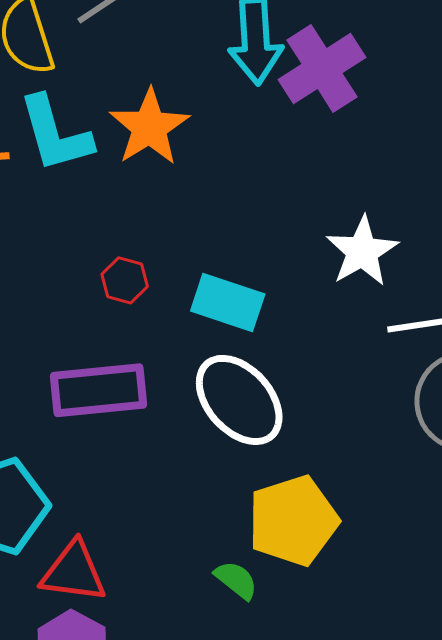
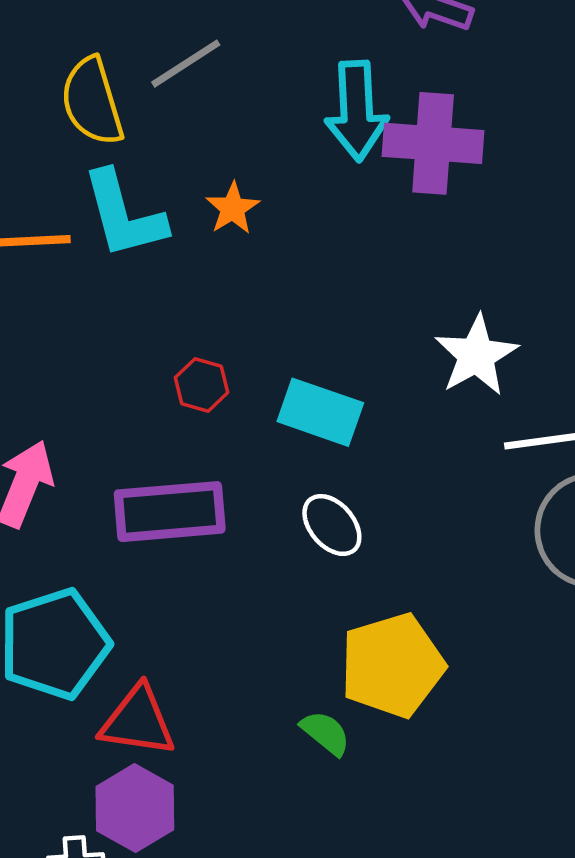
purple cross: (322, 69) -> (433, 143), turned 36
orange star: (149, 127) -> (233, 208), size x0.6
white ellipse: (239, 400) -> (332, 525), size x0.6

